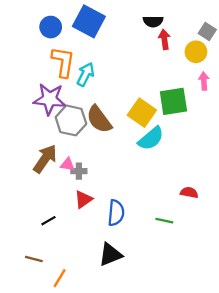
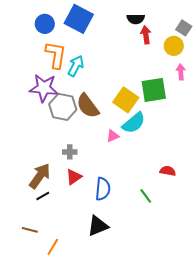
brown arrow: (45, 159) -> (40, 176), moved
pink triangle: (68, 164) -> (113, 136), moved, turned -32
green line: (164, 221) -> (146, 196), turned 42

